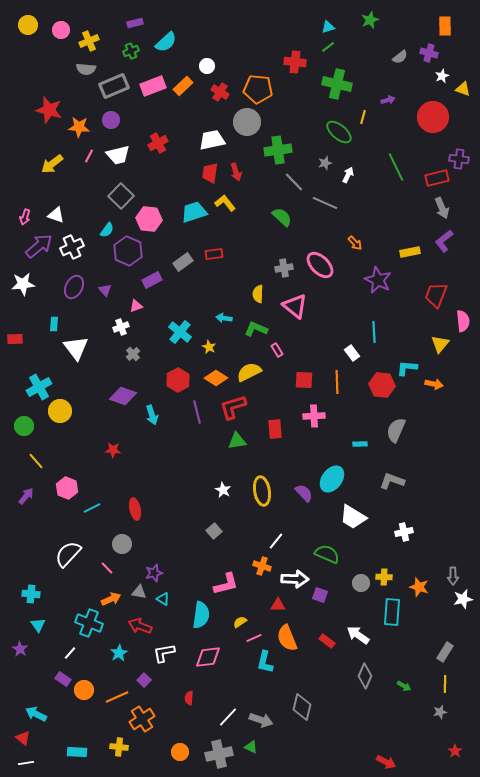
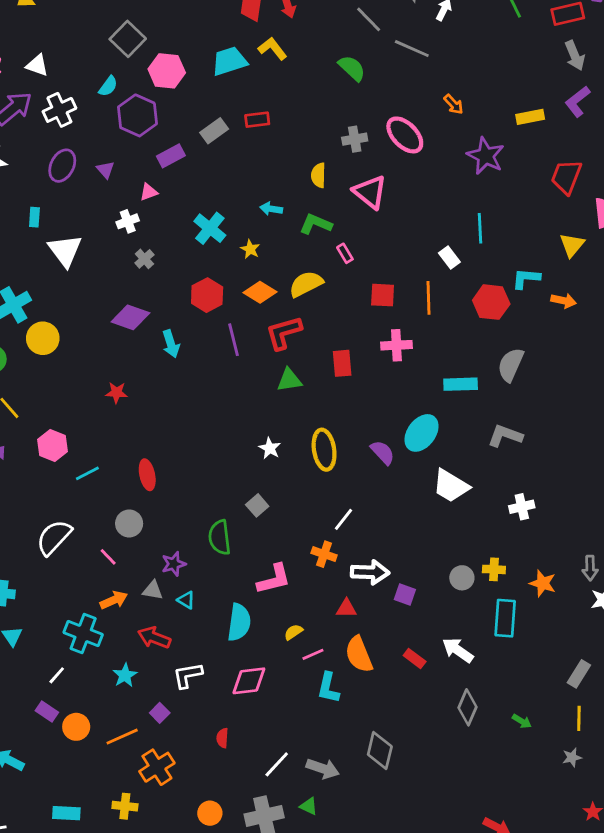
cyan rectangle: (360, 444) -> (461, 384), size x1.6
green semicircle: (327, 554) -> (220, 537), moved, turned -120

